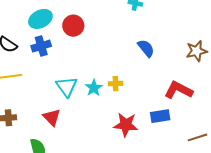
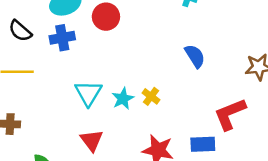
yellow cross: (115, 84) -> (151, 96), turned 32
red L-shape: (178, 90) -> (230, 114), turned -56
red triangle: (52, 117) -> (92, 140), moved

